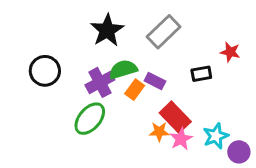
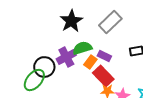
black circle: (45, 71) -> (44, 67), moved
red rectangle: (175, 117) -> (103, 76), moved
green ellipse: (90, 119) -> (34, 80), moved

